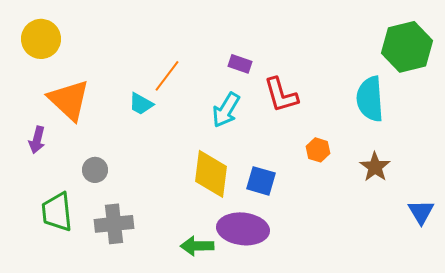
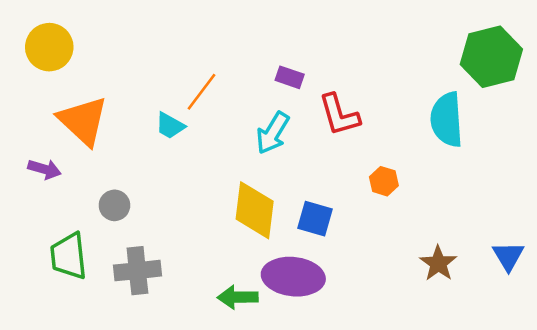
purple arrow: (37, 140) -> (44, 169), turned -88
brown star: (375, 167) -> (438, 263), moved

